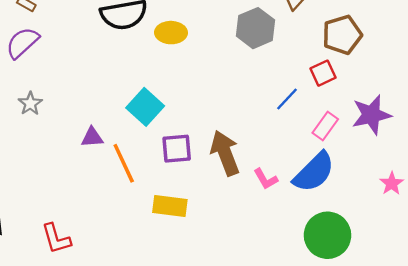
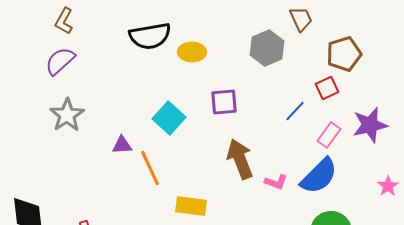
gray star: (30, 104) -> (67, 115), size x1.6
purple square: (177, 149) -> (224, 102), moved
pink L-shape: (266, 179) -> (276, 182), turned -40

